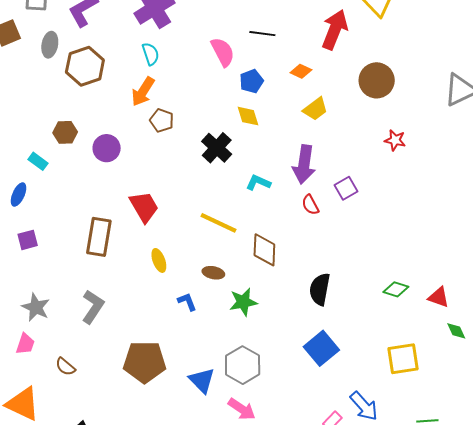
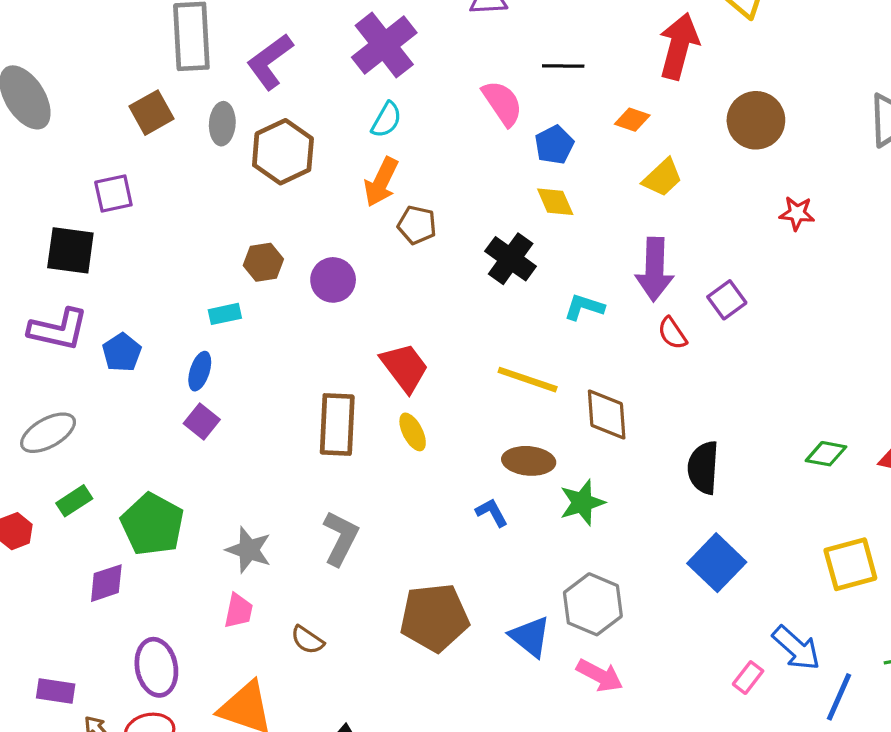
cyan semicircle: (151, 54) -> (386, 120), turned 55
cyan rectangle: (38, 161) -> (225, 314), turned -42
purple square: (28, 240) -> (202, 421), moved, turned -30
yellow ellipse: (159, 260) -> (413, 432), moved
brown ellipse: (213, 273) -> (529, 461), size x1.4

